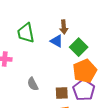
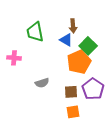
orange pentagon: (85, 71) -> (79, 62), moved
gray semicircle: (33, 84) -> (42, 83), turned -80

